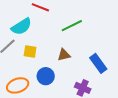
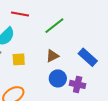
blue circle: (46, 76) -> (58, 78), moved

